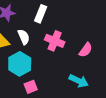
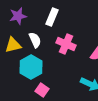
pink square: (31, 87) -> (42, 90), turned -32

